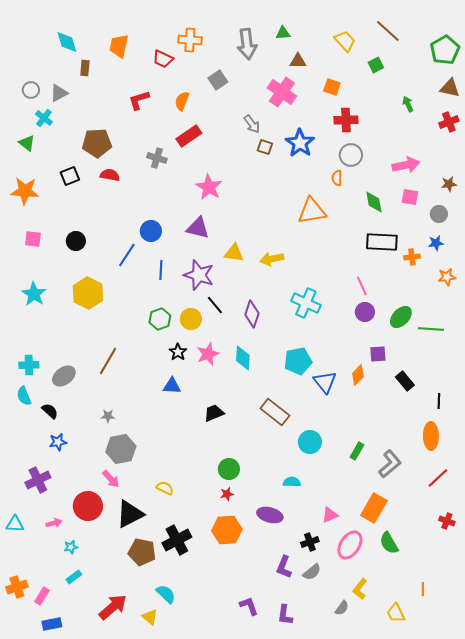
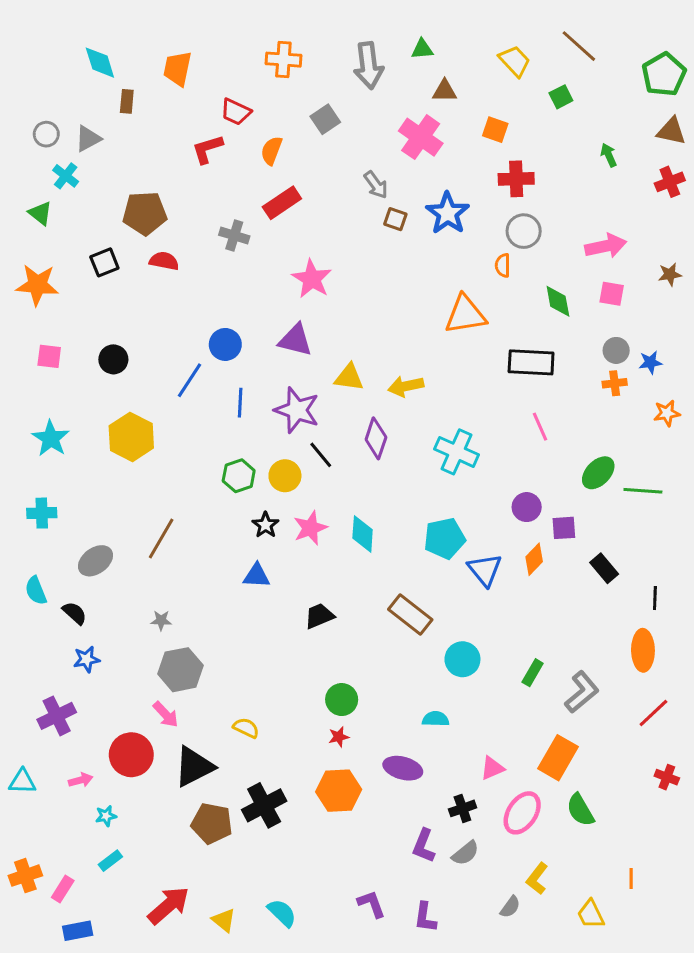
red trapezoid: (163, 59) -> (236, 112), moved
gray circle: (439, 214) -> (616, 350), moved
black rectangle: (382, 242) -> (531, 362), moved
purple circle: (365, 312) -> (527, 507), moved
purple diamond: (252, 314) -> (376, 438), moved
cyan cross: (29, 365) -> (42, 513), moved
cyan semicircle: (166, 594) -> (282, 913), moved

